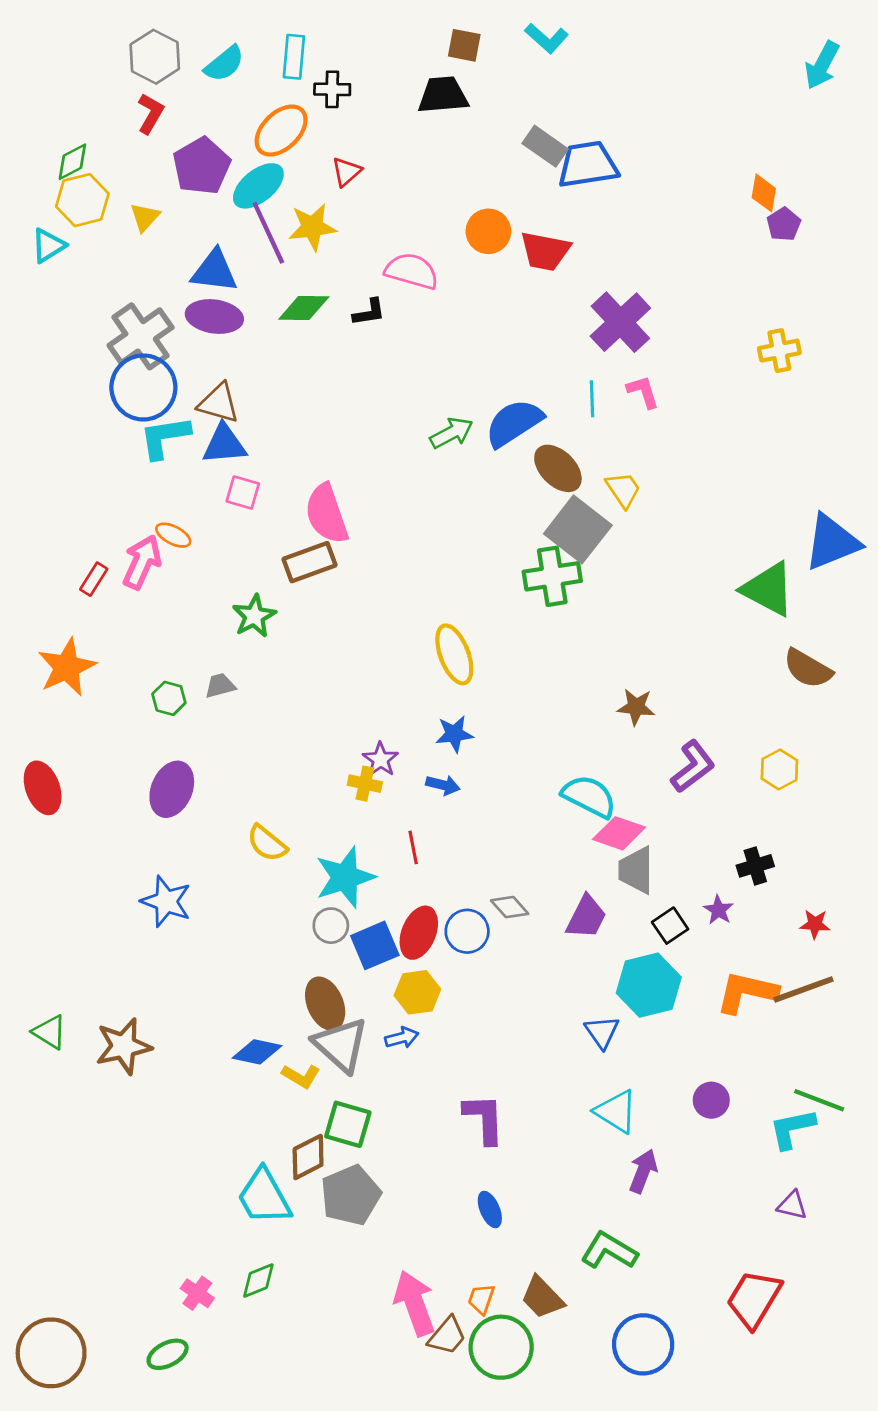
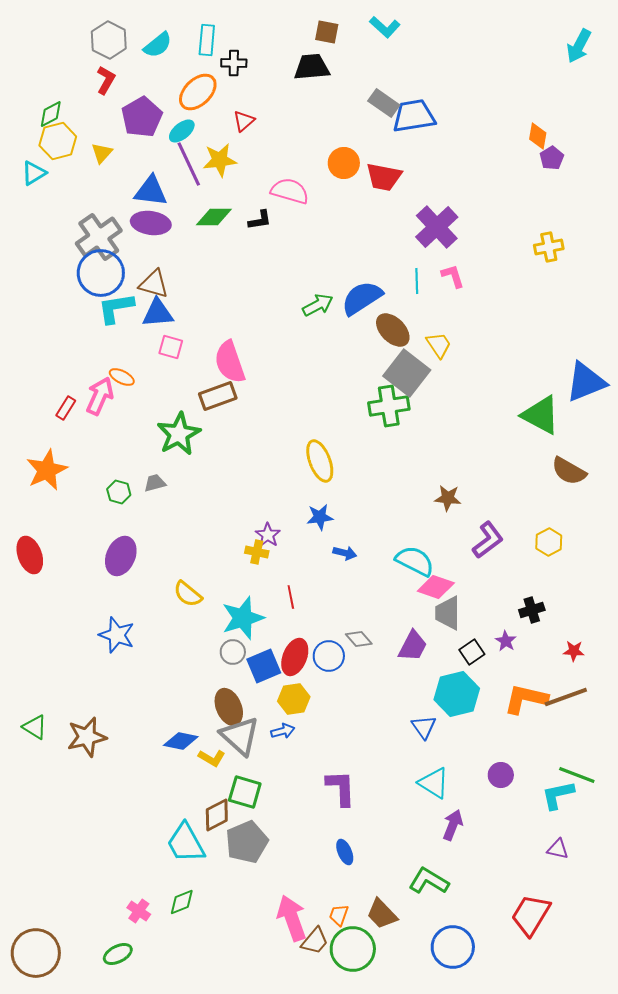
cyan ellipse: (258, 186) -> (182, 131), size x0.7
green star: (254, 616) -> (179, 434), size x1.4
blue arrow: (443, 785) -> (345, 553), moved

